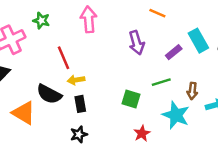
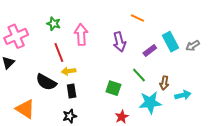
pink arrow: (89, 19) -> (81, 34), moved
green star: (41, 20) -> (54, 24), moved
green line: (161, 82) -> (139, 75), turned 63
orange triangle: (24, 113) -> (25, 109), moved
cyan star: (176, 115) -> (150, 103), turned -30

